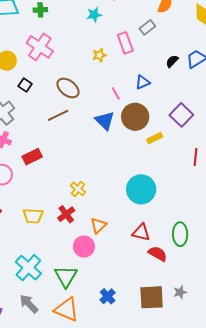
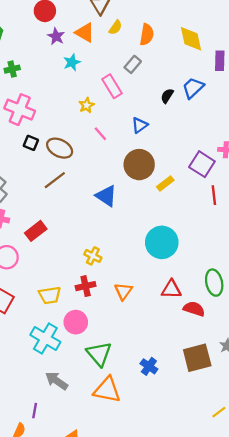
black square: (25, 85) -> (31, 143), moved
pink line: (116, 93) -> (100, 134), moved
purple square: (181, 115) -> (202, 164), moved
blue triangle: (105, 121) -> (106, 196), moved
red cross: (66, 214) -> (86, 286), turned 36
pink circle: (84, 247) -> (76, 322), moved
cyan cross: (28, 268) -> (45, 338), moved
gray arrow: (29, 304) -> (57, 381), moved

